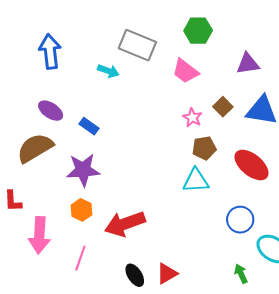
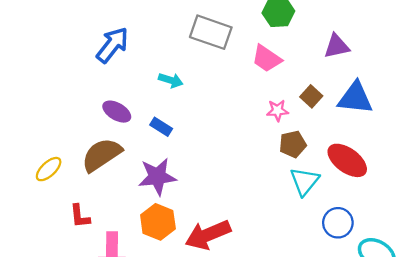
blue arrow: (50, 51) -> (112, 45), turned 48
cyan arrow: (108, 71) -> (171, 80), moved
pink star: (192, 117) -> (277, 110), turned -30
cyan triangle: (196, 181) -> (305, 181), moved, turned -44
orange hexagon: (81, 210) -> (158, 222), size x1.4

